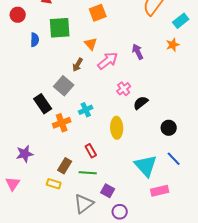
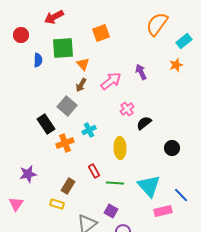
orange triangle: (91, 44) -> (83, 64), moved
blue line: (174, 159) -> (181, 195), moved
green line: (88, 173) -> (115, 183), moved

